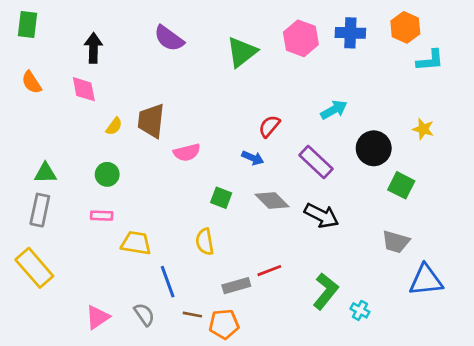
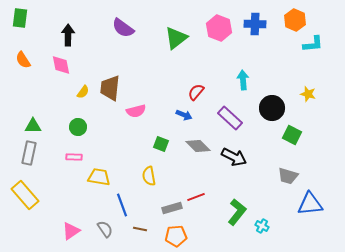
cyan arrow: (334, 110) -> (243, 80), turned -66
orange pentagon: (224, 324) -> (176, 236), moved

